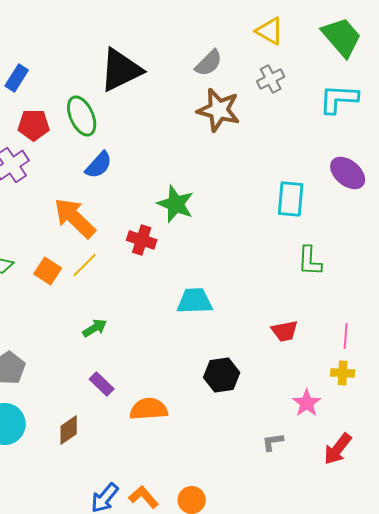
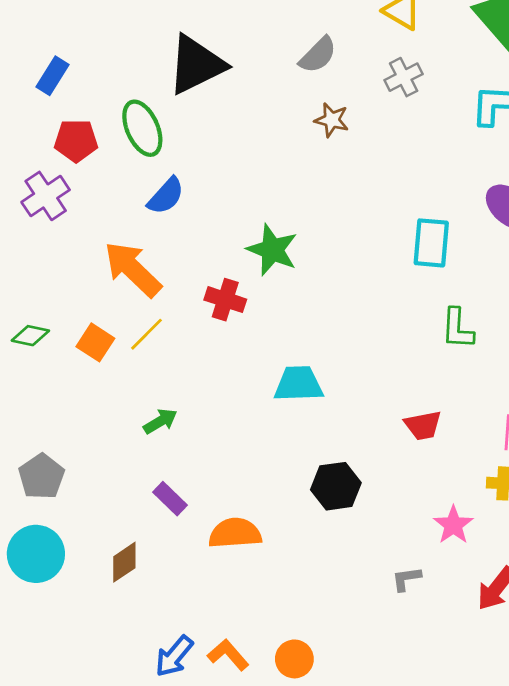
brown star: (219, 110) -> (332, 120), size x0.6

